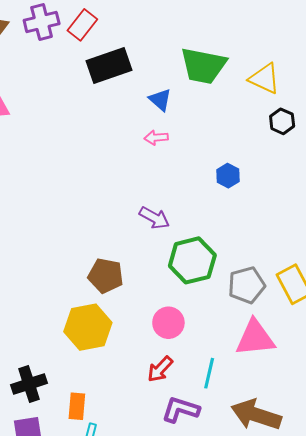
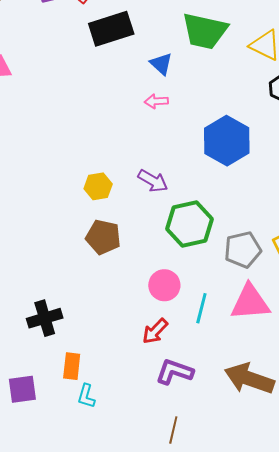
blue hexagon: (228, 176) -> (227, 141), size x2.0
yellow hexagon: (88, 327) -> (98, 186), moved, size x0.6
cyan line: (209, 373) -> (201, 308), moved
black cross: (29, 384) -> (45, 318), moved

